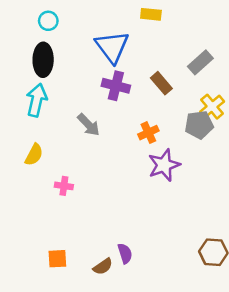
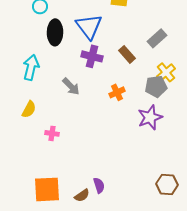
black ellipse: (43, 60) -> (55, 32), moved
purple star: (164, 165) -> (150, 117), moved
orange square: (57, 259) -> (47, 189), size x1.8

